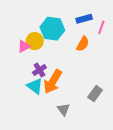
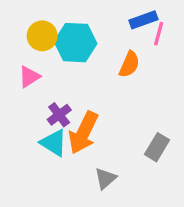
blue rectangle: (84, 19) -> (143, 20), moved
yellow circle: (35, 41) -> (42, 36), moved
gray triangle: (63, 109) -> (105, 178), turned 32

